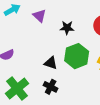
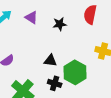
green hexagon: (77, 56) -> (75, 72), moved

